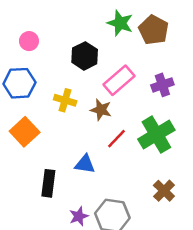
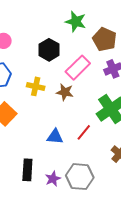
brown pentagon: (154, 30) -> (105, 39), moved
red line: (117, 139) -> (84, 132), moved
black rectangle: (48, 183) -> (27, 170), moved

